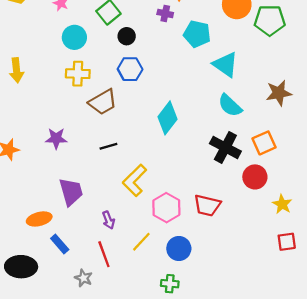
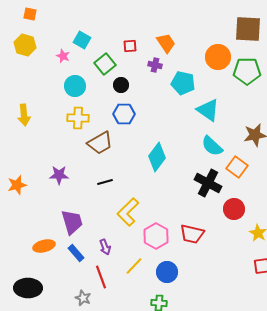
orange square: (264, 143) -> (237, 167), moved, turned -30
blue rectangle: (60, 244) -> (76, 253), moved

